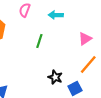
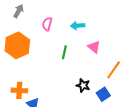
pink triangle: (85, 39) -> (94, 47), moved, turned -40

